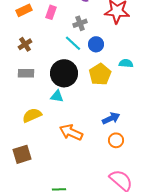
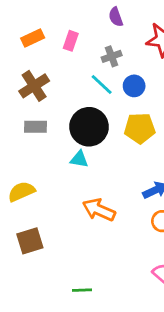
brown cross: (25, 44) -> (34, 86), size x1.5
yellow pentagon: (100, 74) -> (140, 128), turned 30
yellow semicircle: (32, 115) -> (21, 192), moved

